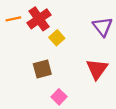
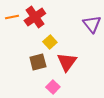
yellow square: (57, 38) -> (50, 42), moved
red triangle: (97, 69) -> (67, 62), moved

